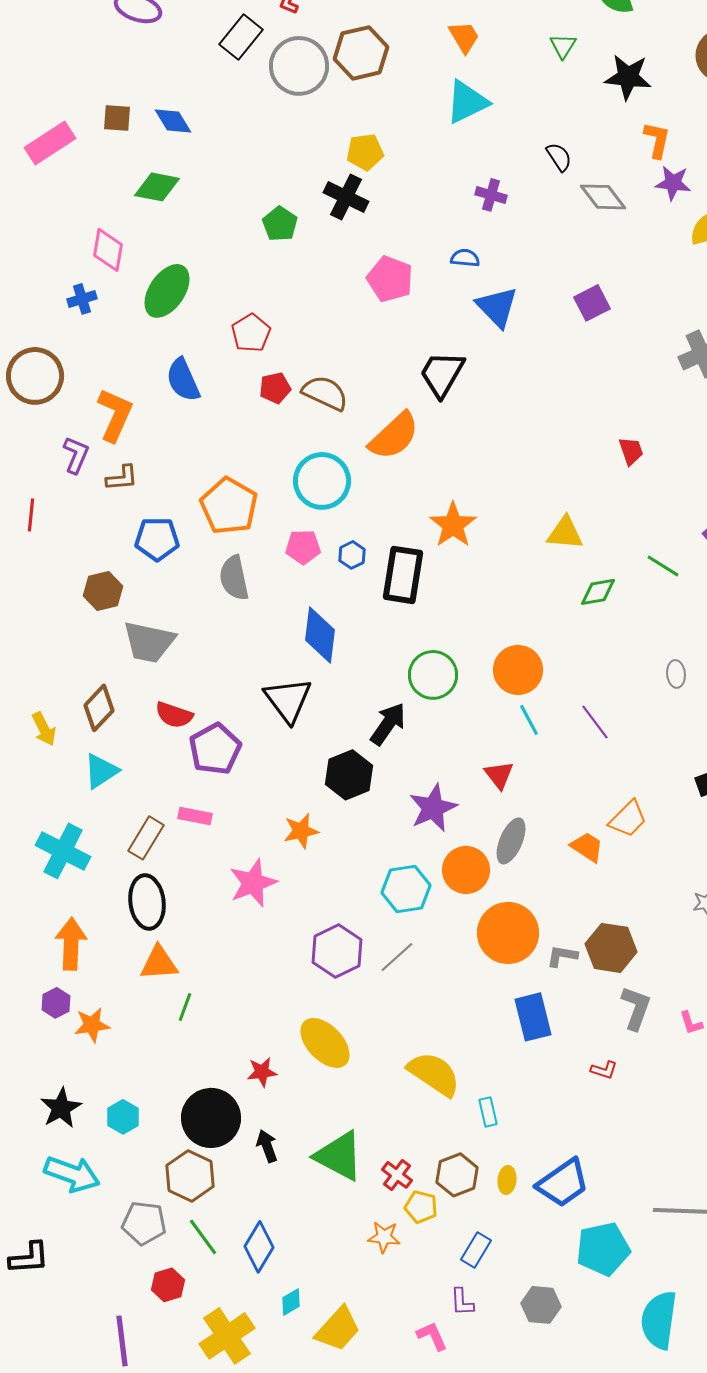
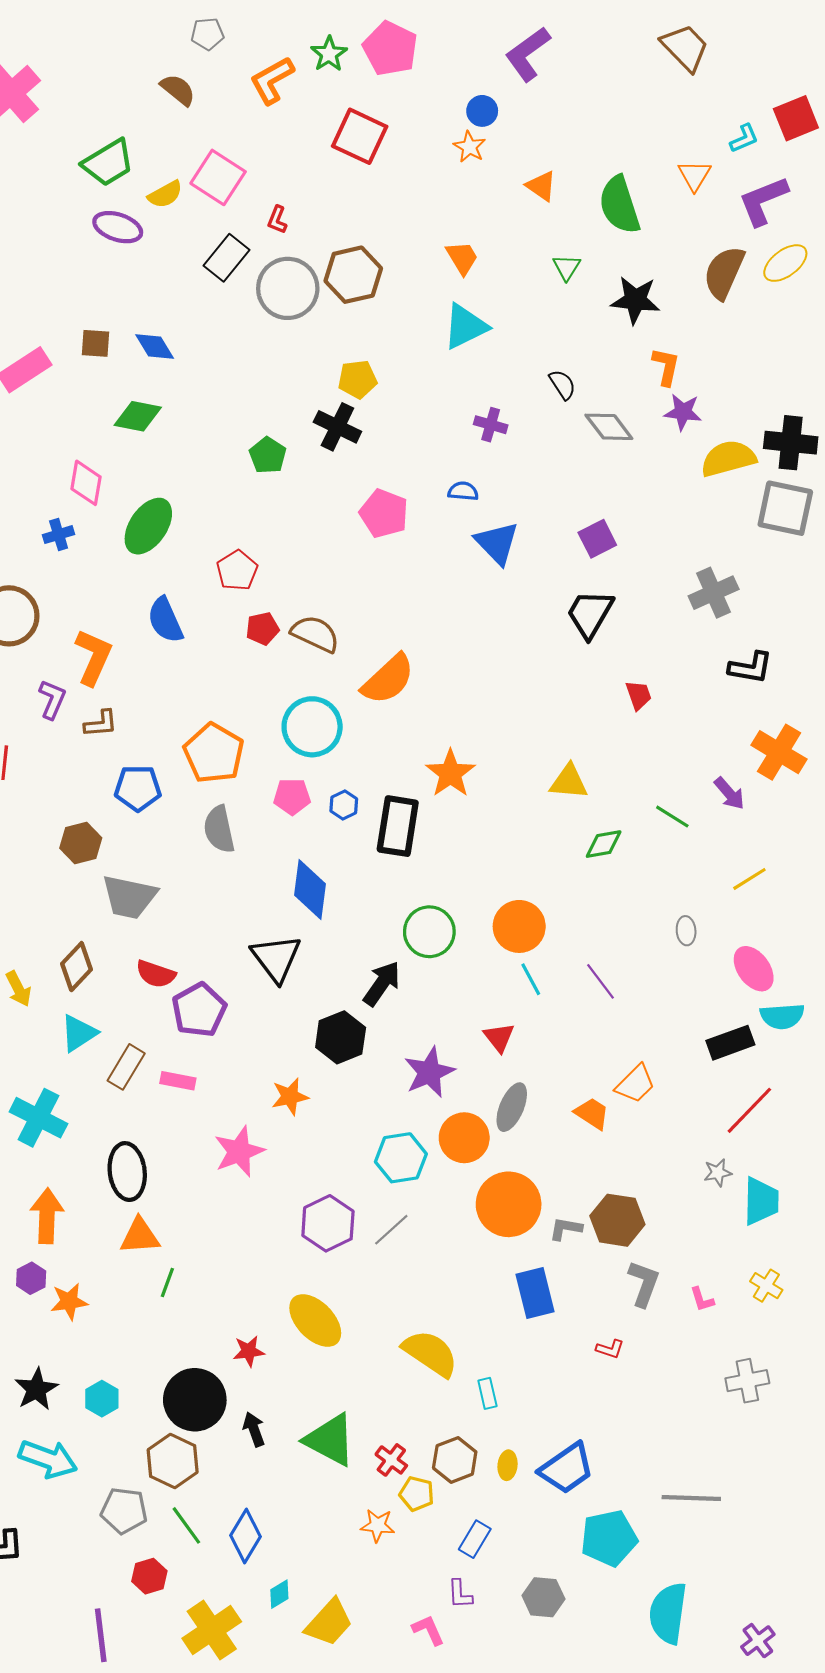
black trapezoid: (442, 374) -> (590, 614), moved
brown rectangle: (146, 838) -> (126, 1067), moved

